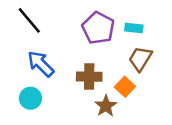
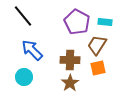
brown trapezoid: (140, 59) -> (97, 45), moved
orange square: (125, 87) -> (98, 68), turned 35
brown star: (106, 106) -> (70, 83), moved

